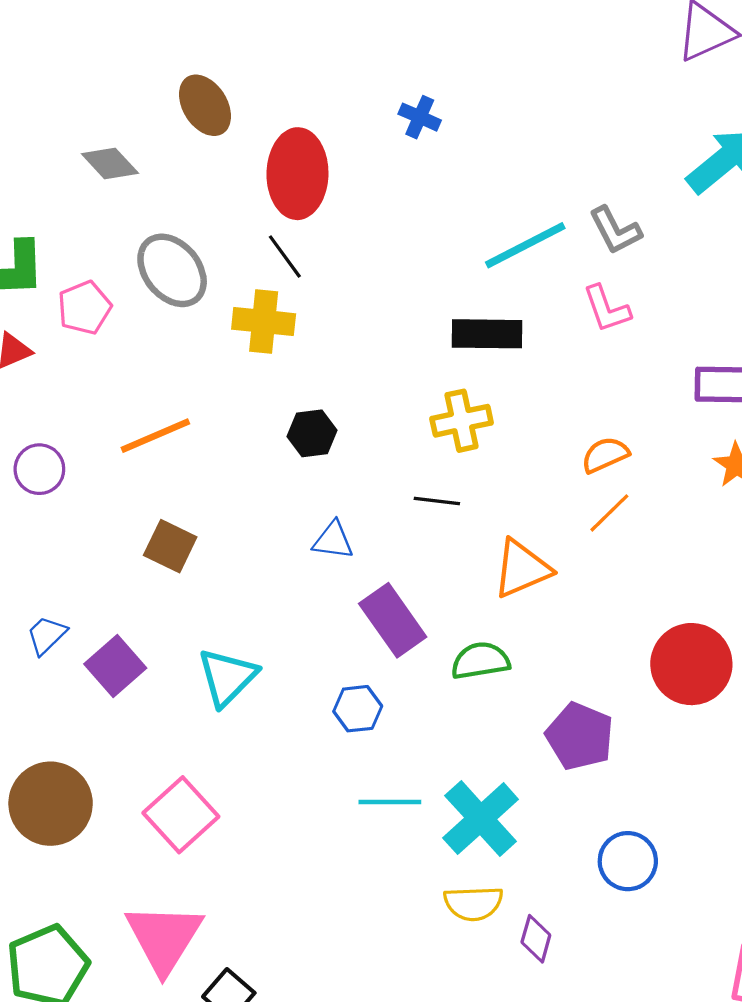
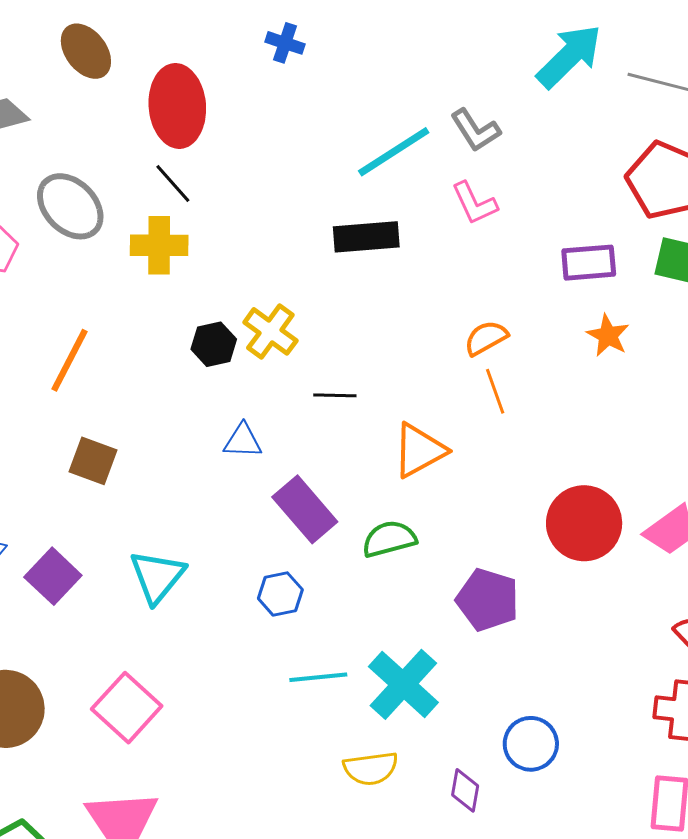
yellow cross: (462, 421) -> (270, 331), moved, turned -36
orange line: (155, 436) -> (70, 360), turned -34
orange line: (609, 513) -> (495, 391), turned -60
blue circle: (628, 861) -> (531, 744), moved
yellow semicircle: (473, 903) -> (371, 768), moved

